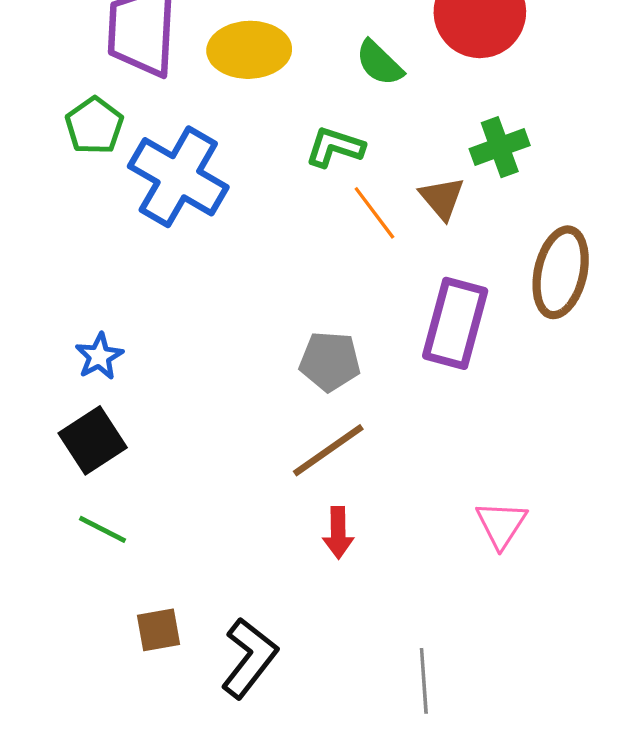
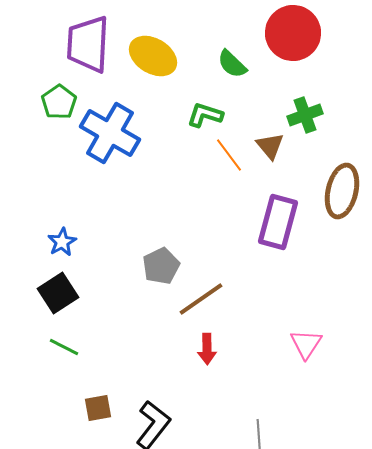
yellow ellipse: (249, 50) -> (153, 56), turned 33
gray pentagon: (330, 361) -> (161, 266), moved, turned -30

